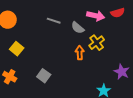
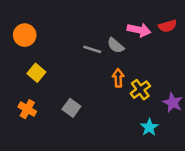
gray line: (54, 21) -> (92, 49), moved
yellow cross: (97, 43) -> (140, 90), moved

